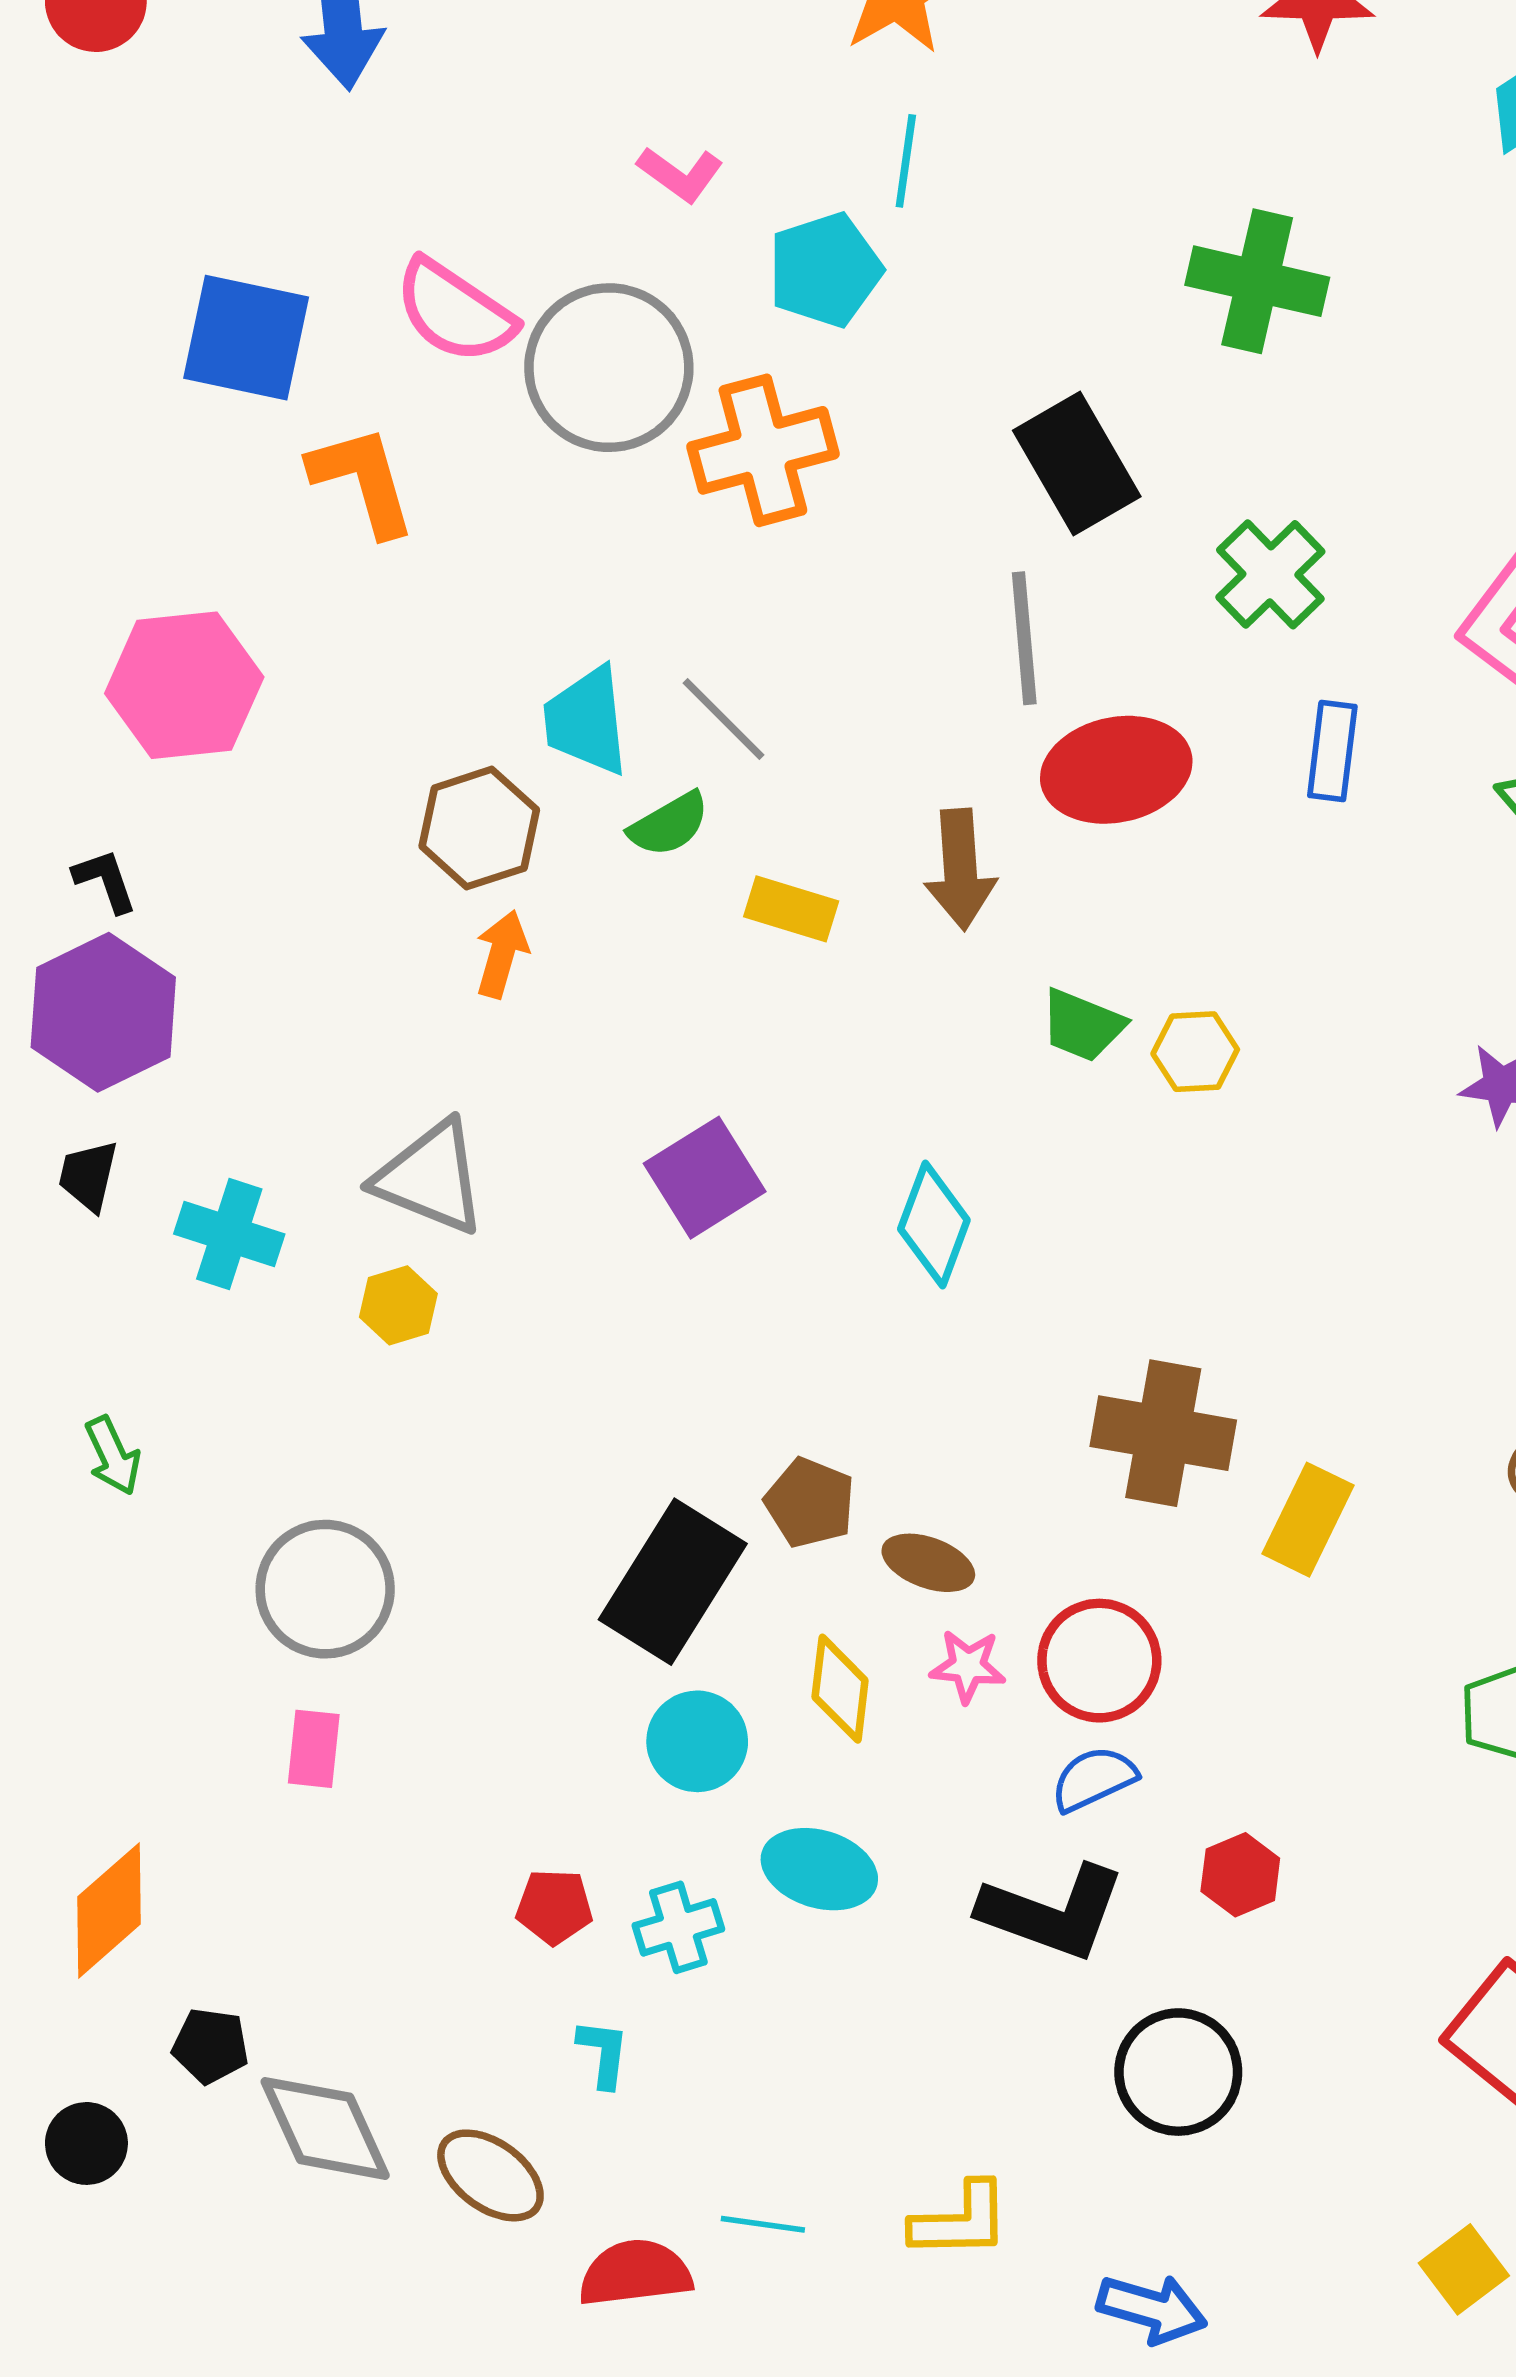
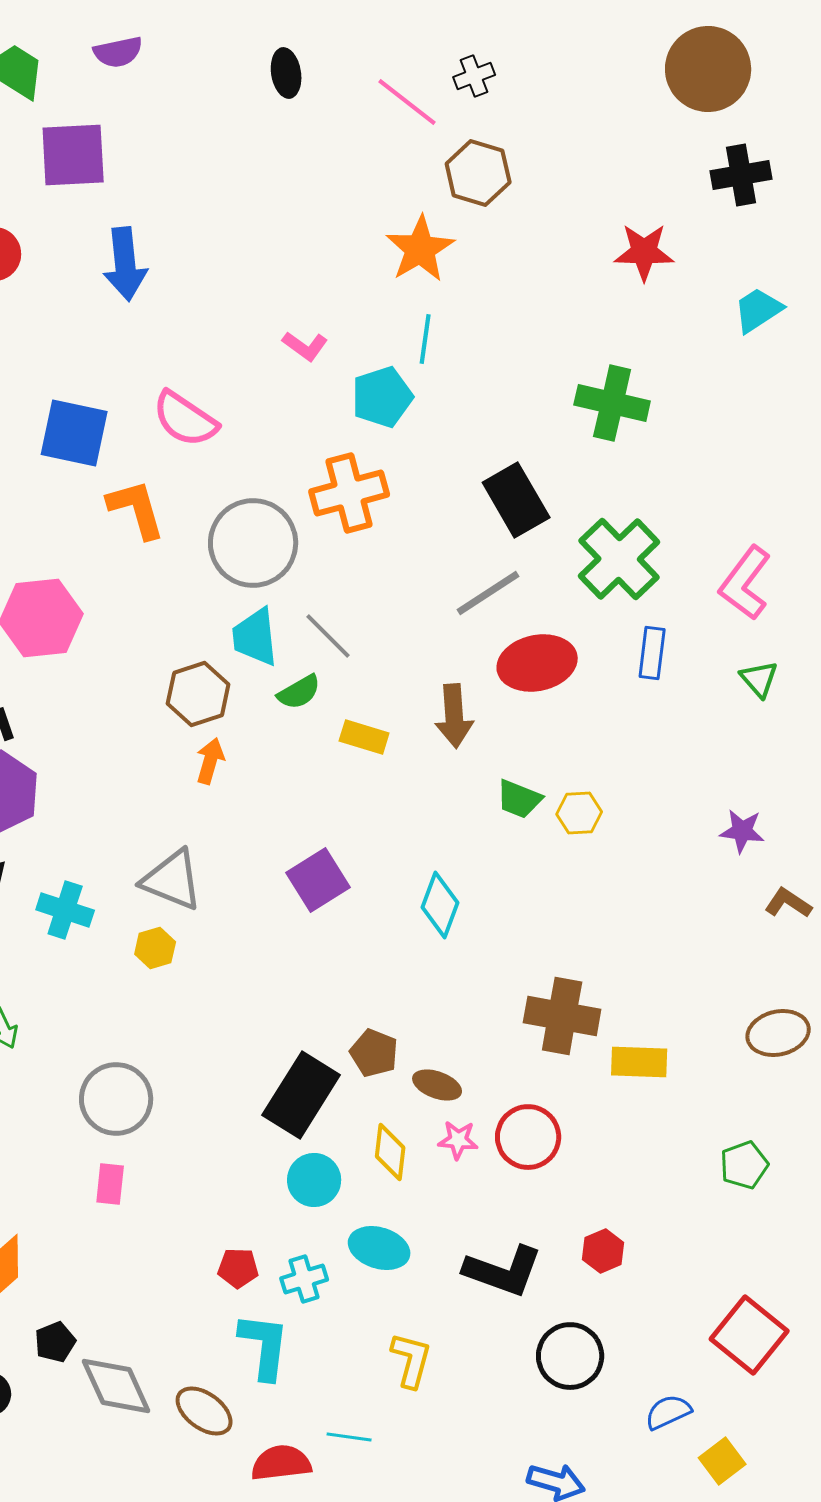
gray circle: (609, 368) -> (253, 543), moved
green cross: (1270, 574) -> (619, 559), size x1.4
gray line: (1024, 638) -> (488, 593), turned 62
yellow rectangle: (1308, 1520) -> (639, 1062), turned 66
blue semicircle: (1094, 1779) -> (668, 1412), moved
black pentagon: (210, 2046) -> (55, 1342), turned -30
cyan L-shape: (603, 2053) -> (264, 1346), size x1.8
yellow L-shape: (960, 2221) -> (411, 1360), moved, turned -74

